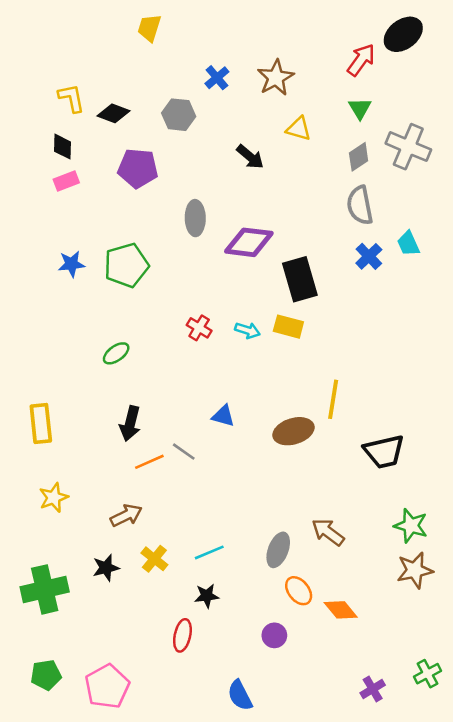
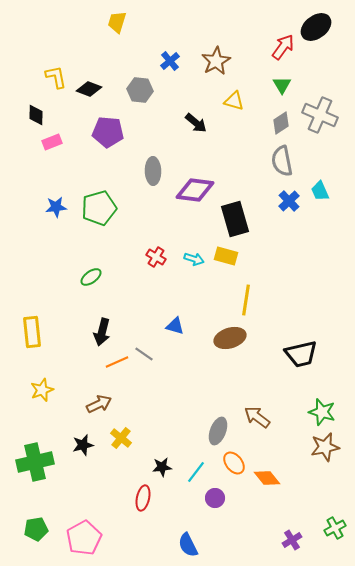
black diamond: (63, 147) -> (36, 115), moved
yellow line: (333, 399) -> (246, 300), moved
cyan line: (209, 552) -> (196, 472), moved, turned -30

